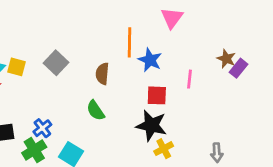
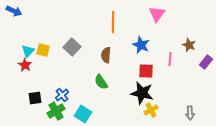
orange line: (130, 42) -> (113, 22), moved
brown star: (226, 59) -> (189, 45), moved
purple rectangle: (239, 68) -> (206, 62), moved

